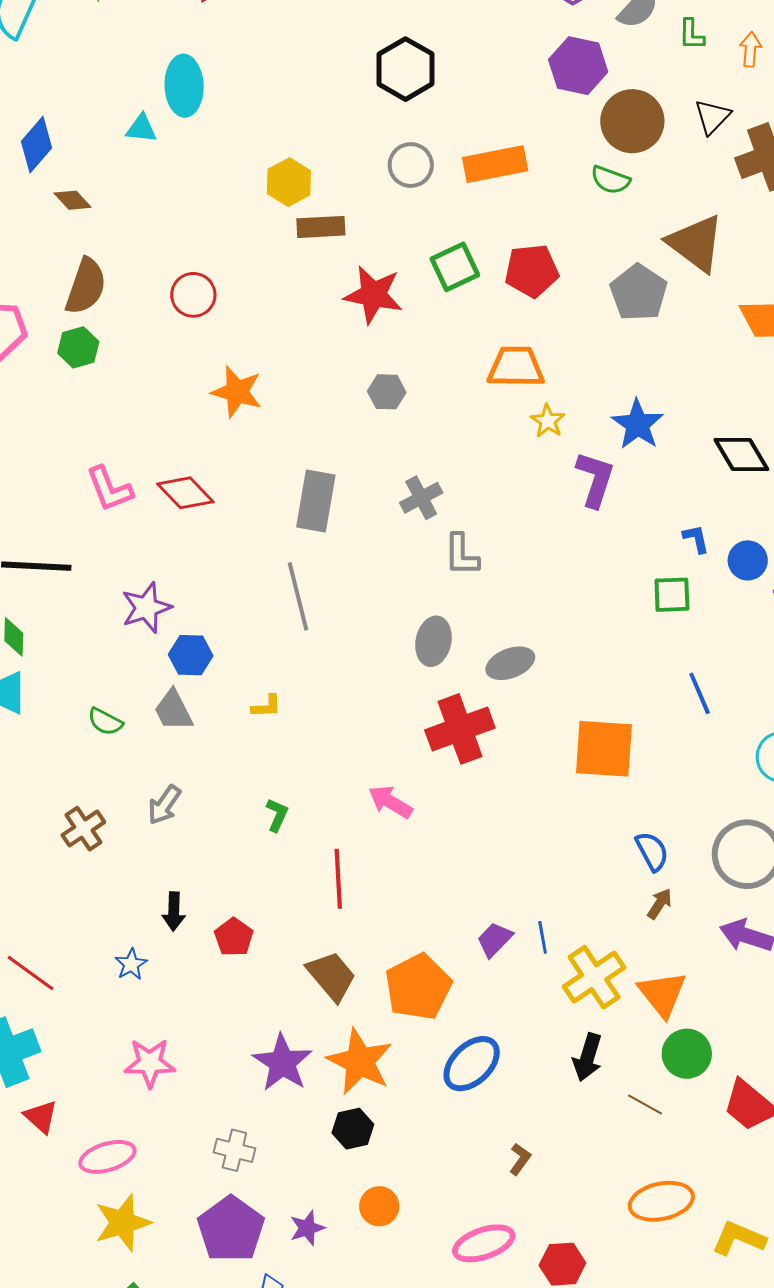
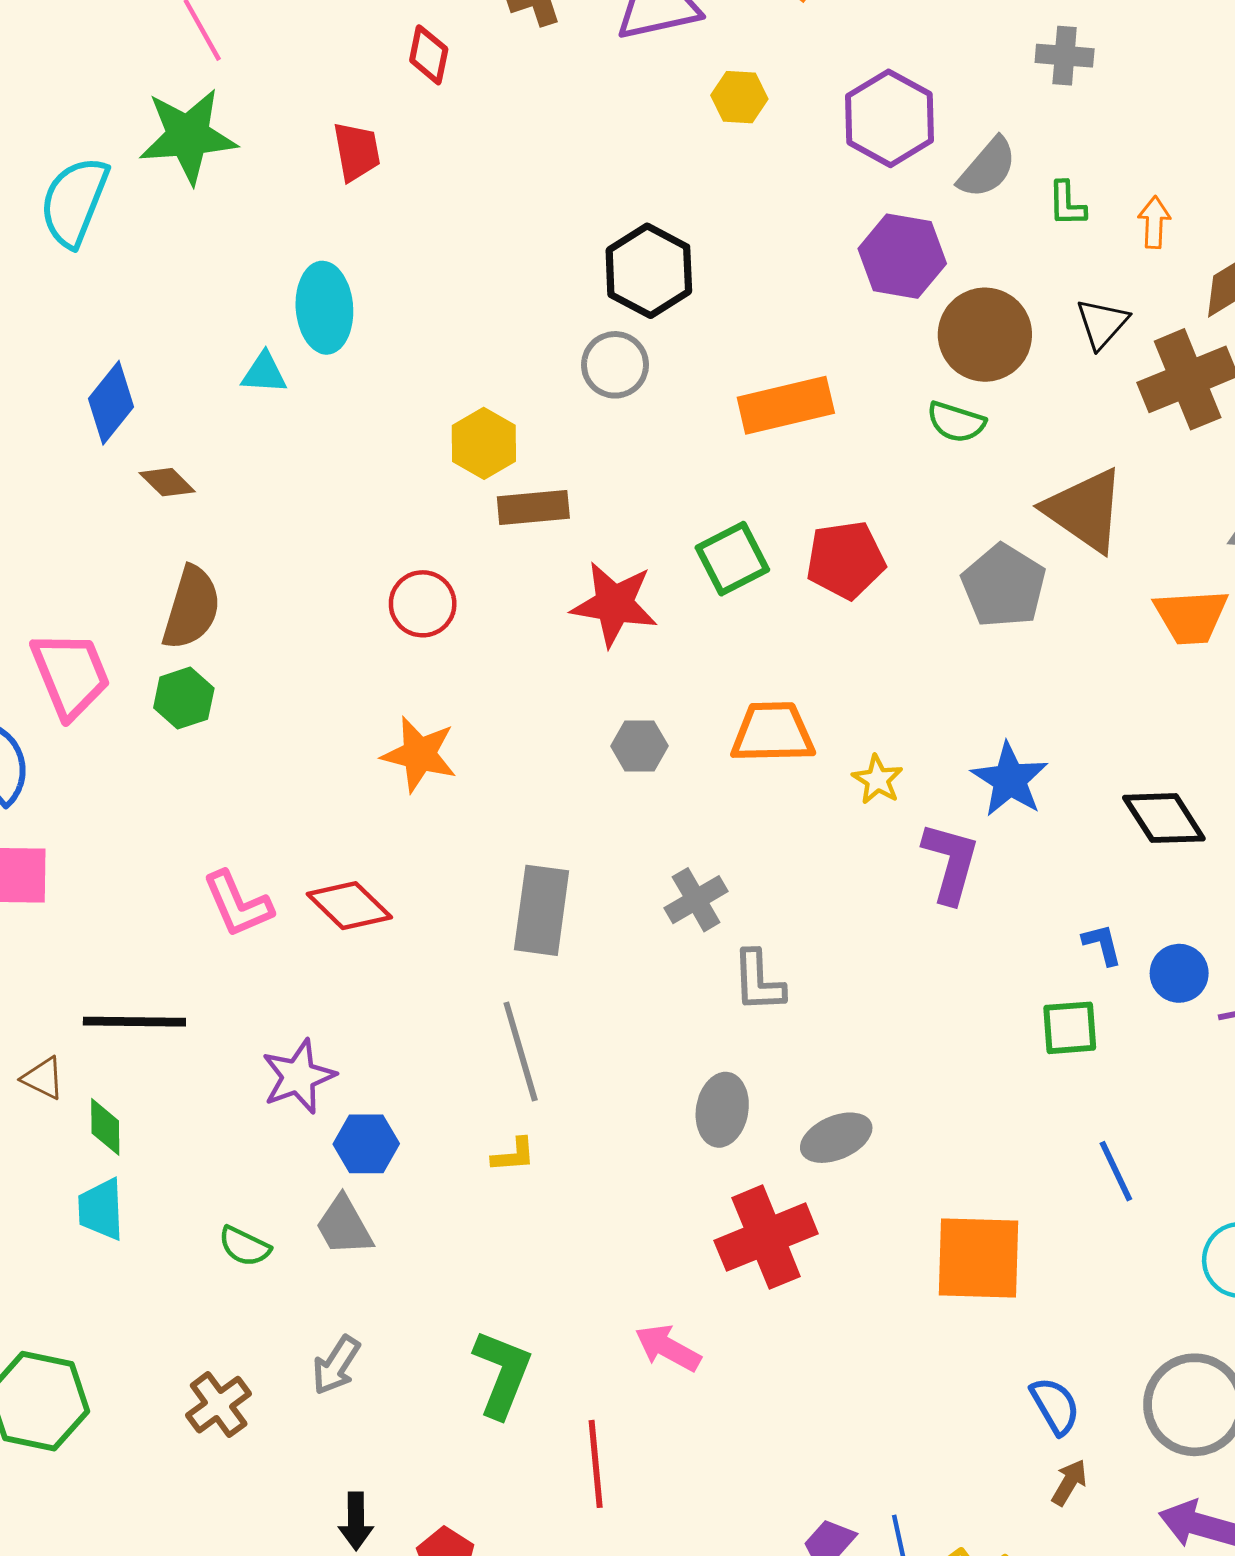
gray circle: (411, 165) -> (615, 365), moved
red circle: (193, 295) -> (423, 604), moved
orange trapezoid: (516, 367) -> (773, 733), moved
yellow L-shape: (266, 706) -> (513, 1155), moved
green L-shape: (277, 815) -> (502, 1374), size x1.8

